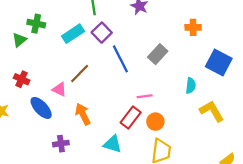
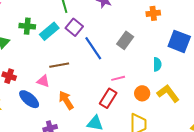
green cross: (36, 24) -> (27, 26), moved
brown line: (80, 74) -> (59, 65), turned 42
yellow L-shape: (212, 111) -> (168, 93), moved
orange circle: (155, 122) -> (142, 93), moved

